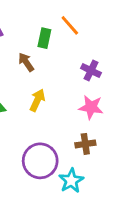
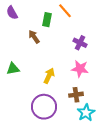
yellow arrow: (37, 100) -> (49, 76), moved
cyan star: (71, 181) -> (86, 113), moved

